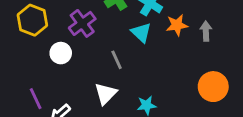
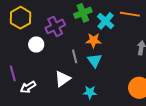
orange star: (177, 25) -> (94, 40), moved
cyan triangle: (141, 33) -> (94, 60), moved

